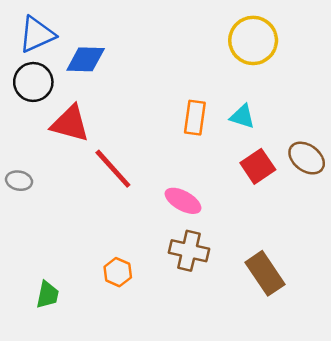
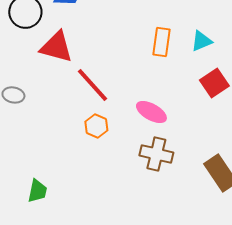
cyan triangle: (242, 116) -> (201, 41), turned -40
orange hexagon: (118, 272) -> (96, 126), moved

